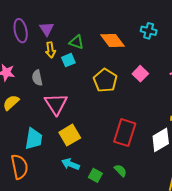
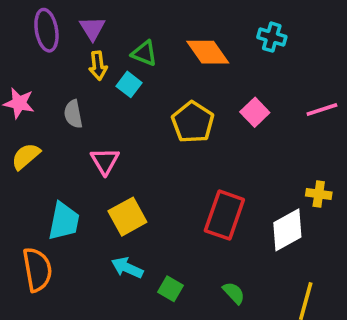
cyan square: (68, 60) -> (129, 84), turned -32
pink triangle: (56, 104) -> (105, 161), size x0.7
green semicircle: (120, 171) -> (234, 293), moved

